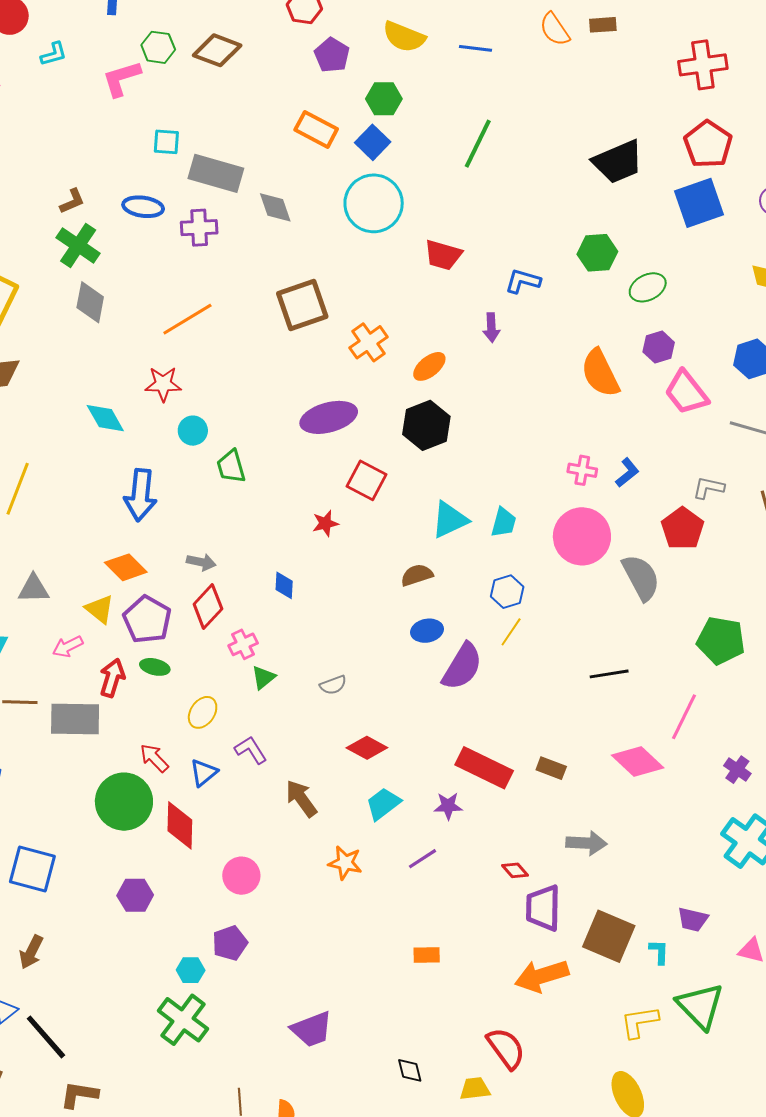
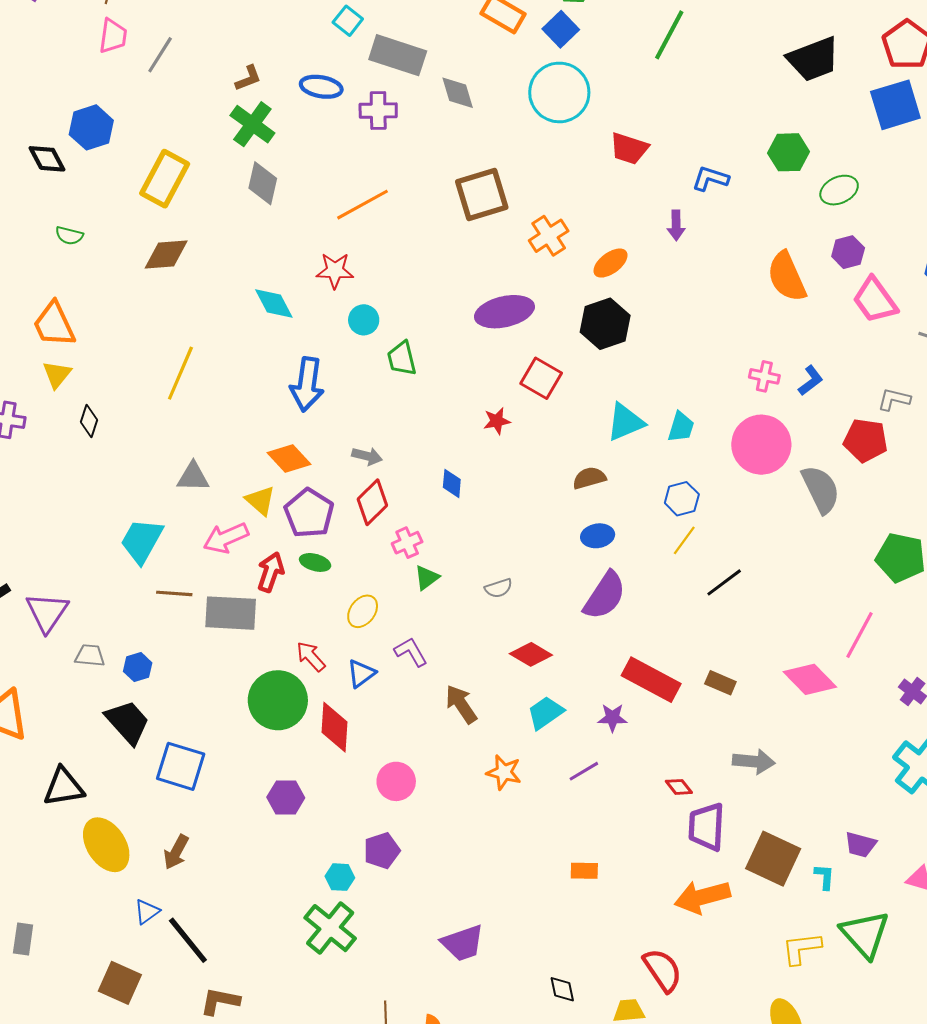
cyan square: (166, 142) -> (348, 21), turned 32
red pentagon: (682, 528) -> (865, 440), turned -30
pink arrow: (68, 647) -> (226, 538), size x1.4
purple semicircle: (462, 666) -> (605, 596), moved
black line: (609, 674) -> (724, 582), moved, turned -30

